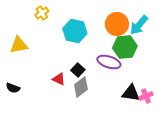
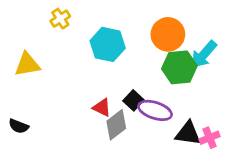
cyan arrow: (139, 25) -> (204, 54), moved
purple ellipse: (109, 62) -> (155, 110), moved
black square: (78, 70) -> (133, 100), moved
red triangle: (59, 79) -> (102, 108), moved

